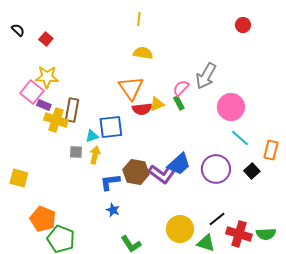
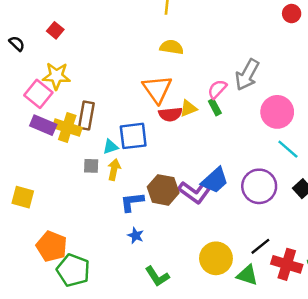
black semicircle: (18, 30) -> (17, 44), moved
purple rectangle: (44, 105) -> (43, 125), moved, size x1.5

